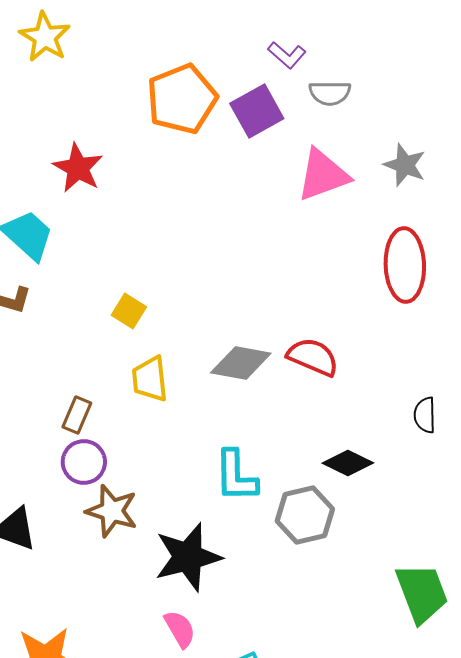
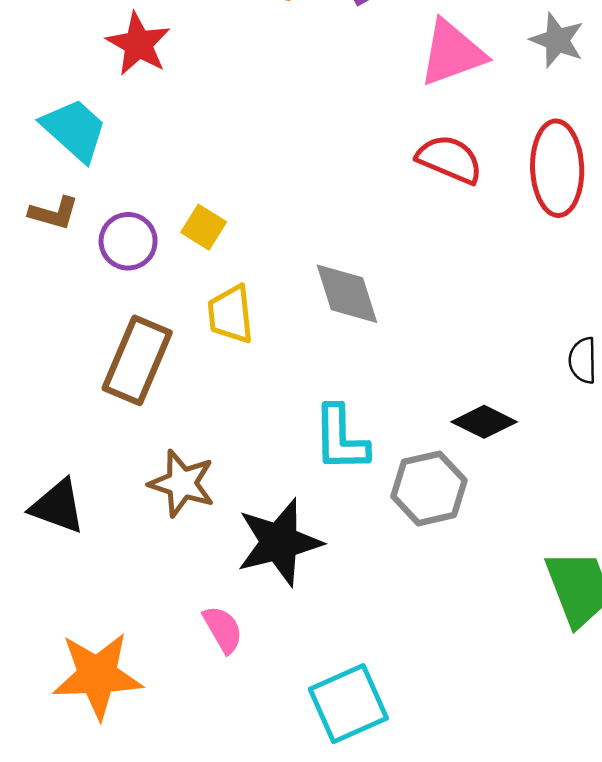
red semicircle: (313, 357) -> (450, 159), moved
gray diamond: (241, 363) -> (347, 294), turned 62
brown rectangle: (77, 415) -> (137, 360), size x1.8
purple circle: (84, 462) -> (128, 241), moved
pink semicircle: (180, 629) -> (223, 629), moved

